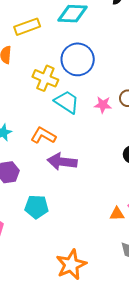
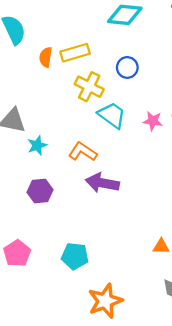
yellow rectangle: (27, 27) -> (75, 53), moved
blue circle: (78, 59) -> (127, 67), size x0.6
cyan pentagon: (37, 207) -> (75, 256), moved

